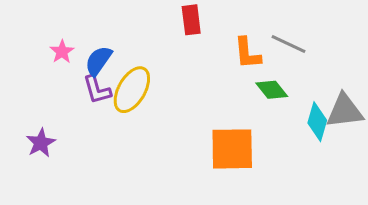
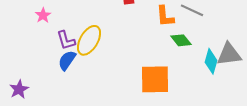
blue semicircle: (98, 61) -> (67, 60), moved
purple star: (41, 143) -> (19, 89), moved

